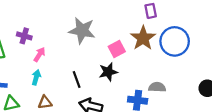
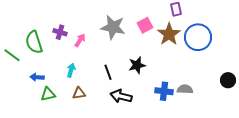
pink square: (117, 49) -> (145, 25), moved
pink arrow: (40, 54) -> (80, 40), moved
gray semicircle: (157, 87) -> (185, 89), moved

